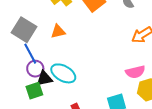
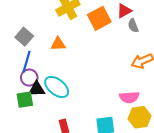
gray square: (24, 30) -> (24, 37), size x0.7
blue line: (30, 54) -> (27, 62), turned 35

